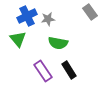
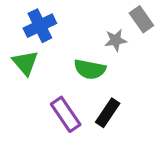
gray star: (48, 19) -> (116, 40), moved
black rectangle: (69, 70) -> (108, 113), turned 66

